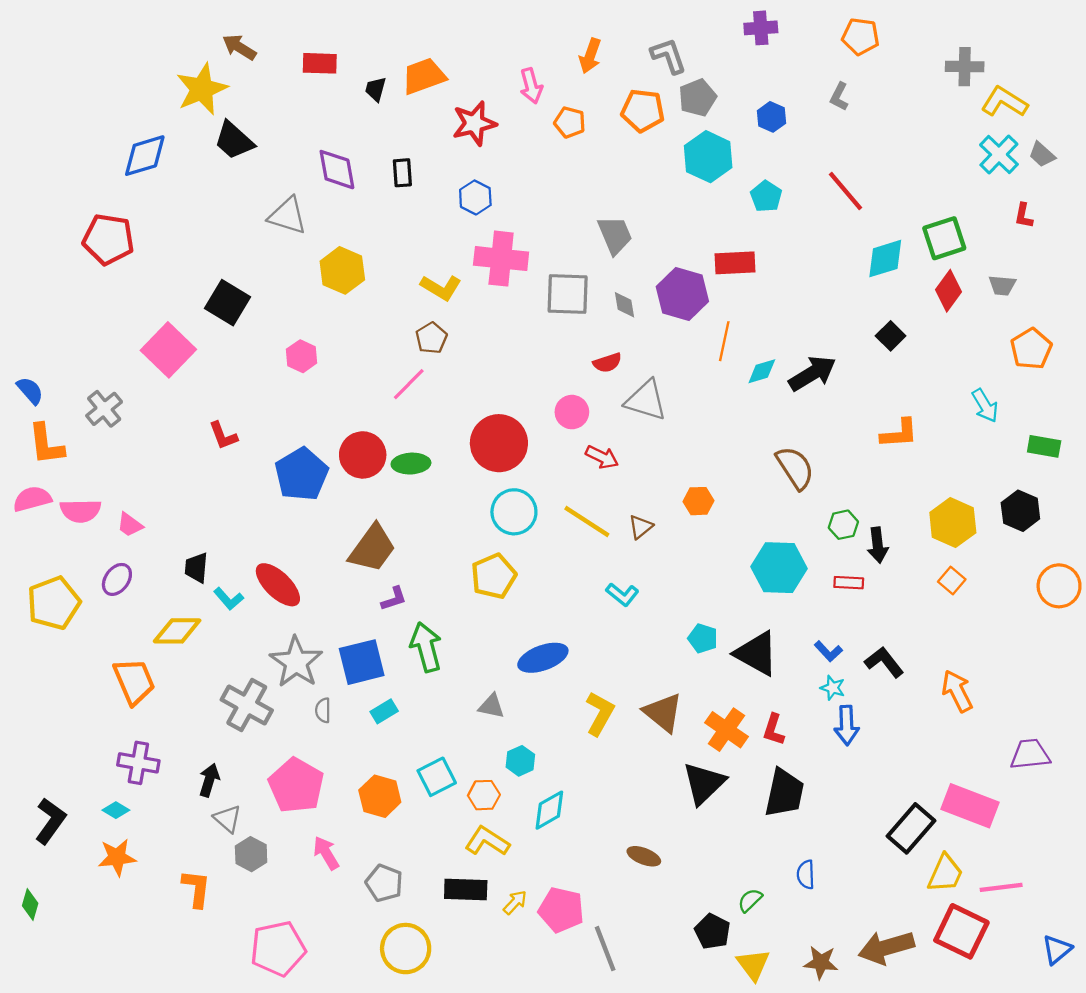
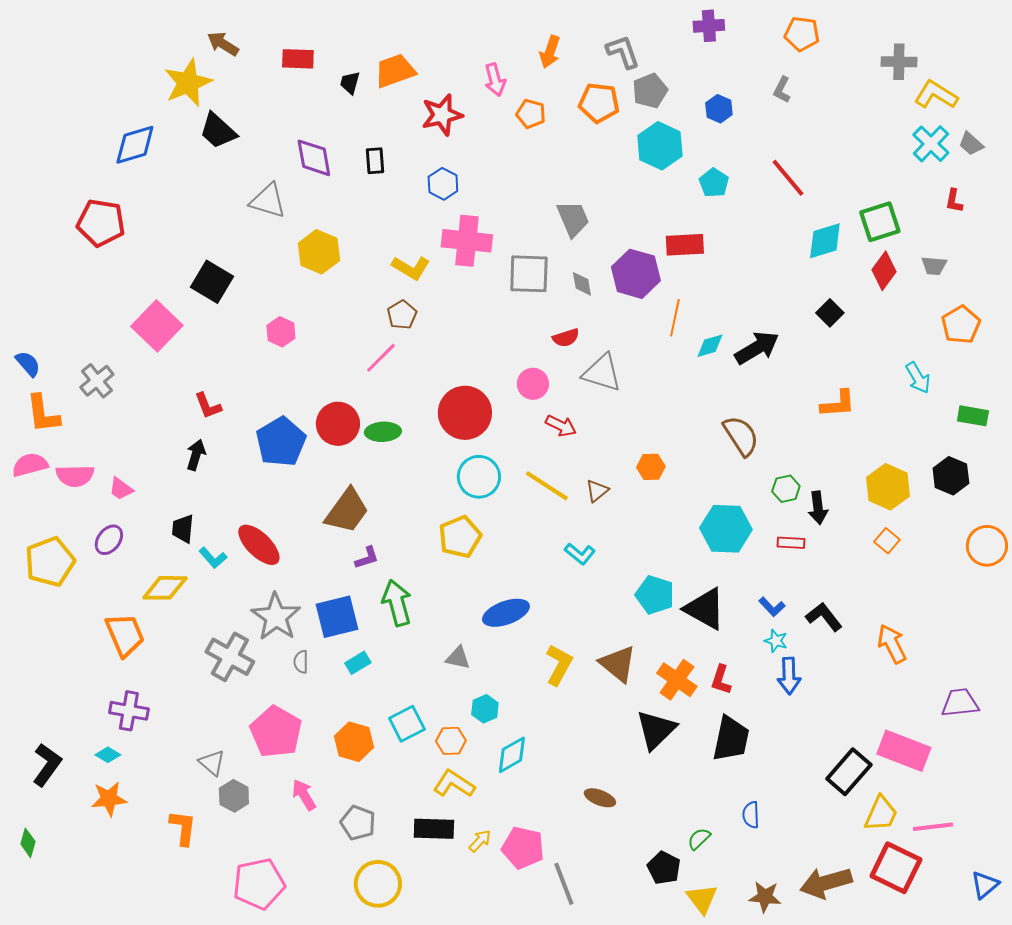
cyan pentagon: (703, 638) -> (655, 595), size x1.4
black arrow: (209, 780) -> (196, 455), moved

